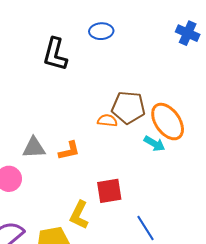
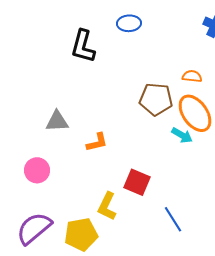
orange semicircle: (107, 121) -> (192, 76), moved
gray triangle: (34, 148) -> (57, 121), moved
red square: (109, 191) -> (137, 182), turned 32

